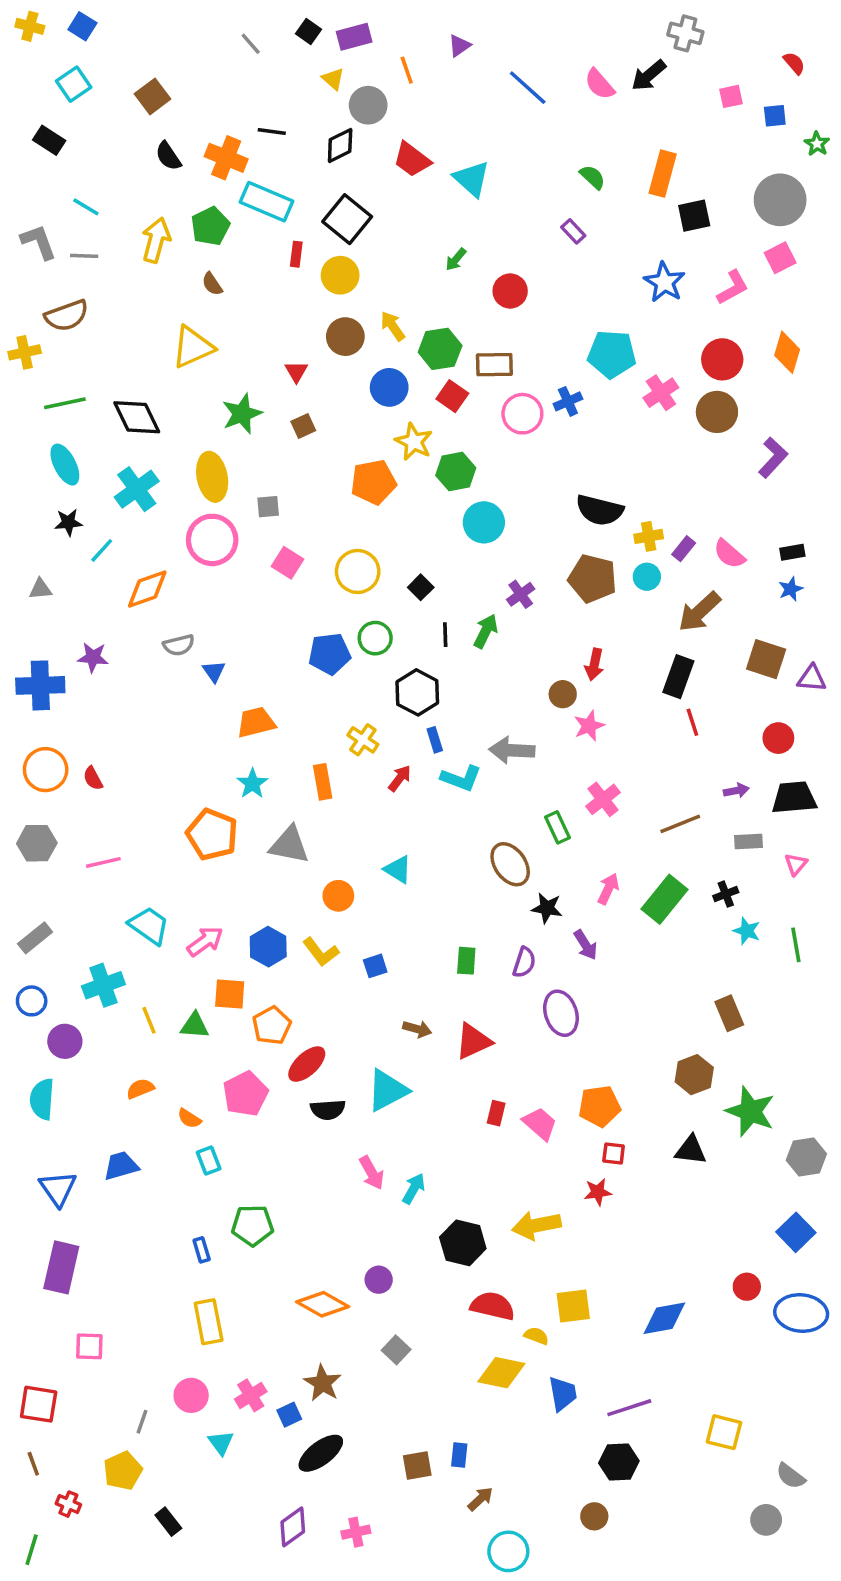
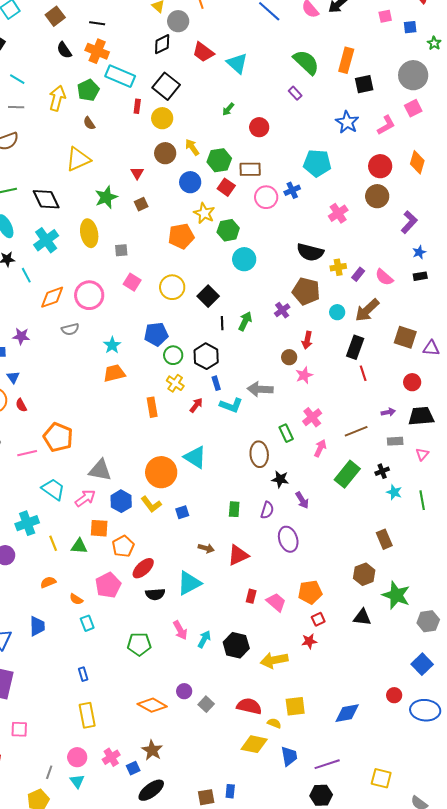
black line: (272, 131) -> (97, 23), moved
green semicircle: (593, 177) -> (306, 62), size x1.8
pink cross: (661, 393) -> (338, 213), moved
pink circle: (212, 540) -> (89, 295), moved
cyan line: (102, 550) -> (26, 275), turned -70
cyan circle: (647, 577) -> (337, 312), moved
black square: (421, 587) -> (208, 296), size x1.5
blue star: (791, 589) -> (419, 252), moved
purple cross: (521, 594) -> (282, 310), moved
green circle: (375, 638) -> (173, 355), moved
blue triangle: (214, 671) -> (13, 377), moved
cyan star: (252, 784) -> (112, 345), moved
orange pentagon: (212, 834) -> (58, 437), moved
gray triangle: (289, 845) -> (100, 470), moved
brown ellipse: (510, 864) -> (259, 454), turned 30
cyan triangle: (398, 869) -> (195, 457), size x1.4
pink arrow: (608, 889) -> (320, 448), moved
orange circle: (338, 896) -> (161, 472), size x1.8
red square: (614, 1153) -> (318, 619), turned -32
blue trapezoid: (121, 1166) -> (37, 626), turned 105
green pentagon: (252, 1225) -> (139, 644), moved
black hexagon: (463, 1243) -> (236, 645), moved
gray square: (396, 1350) -> (206, 704), moved
cyan triangle: (221, 1443) -> (77, 781), moved

